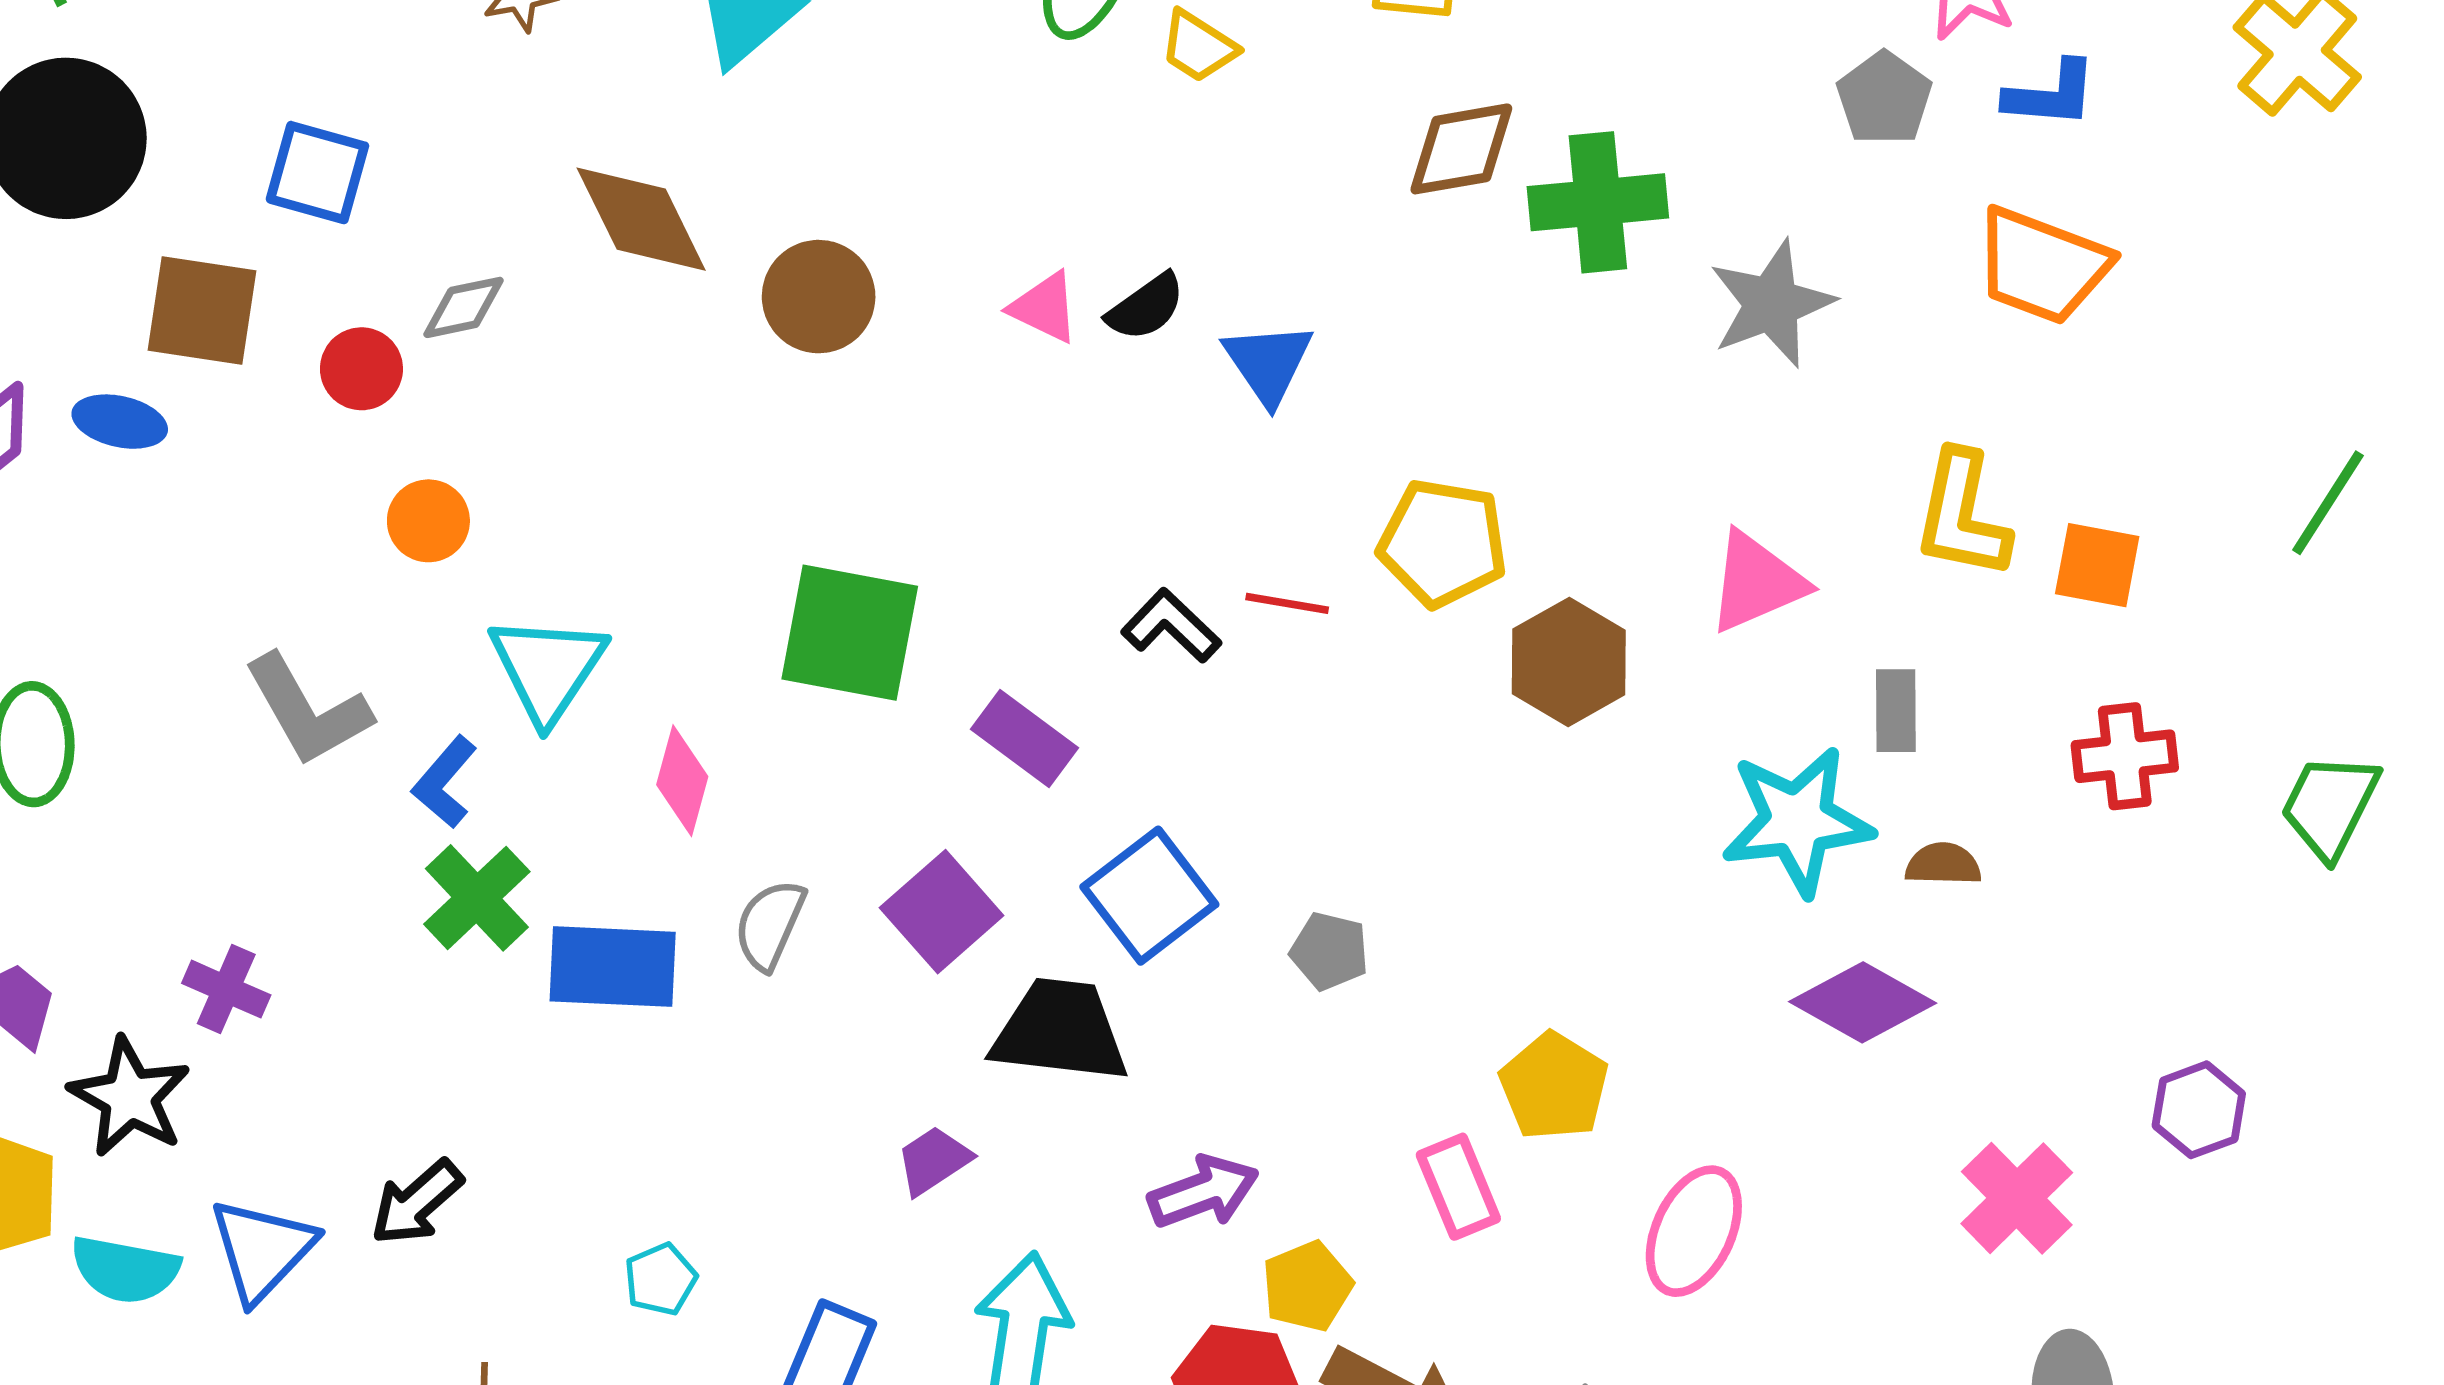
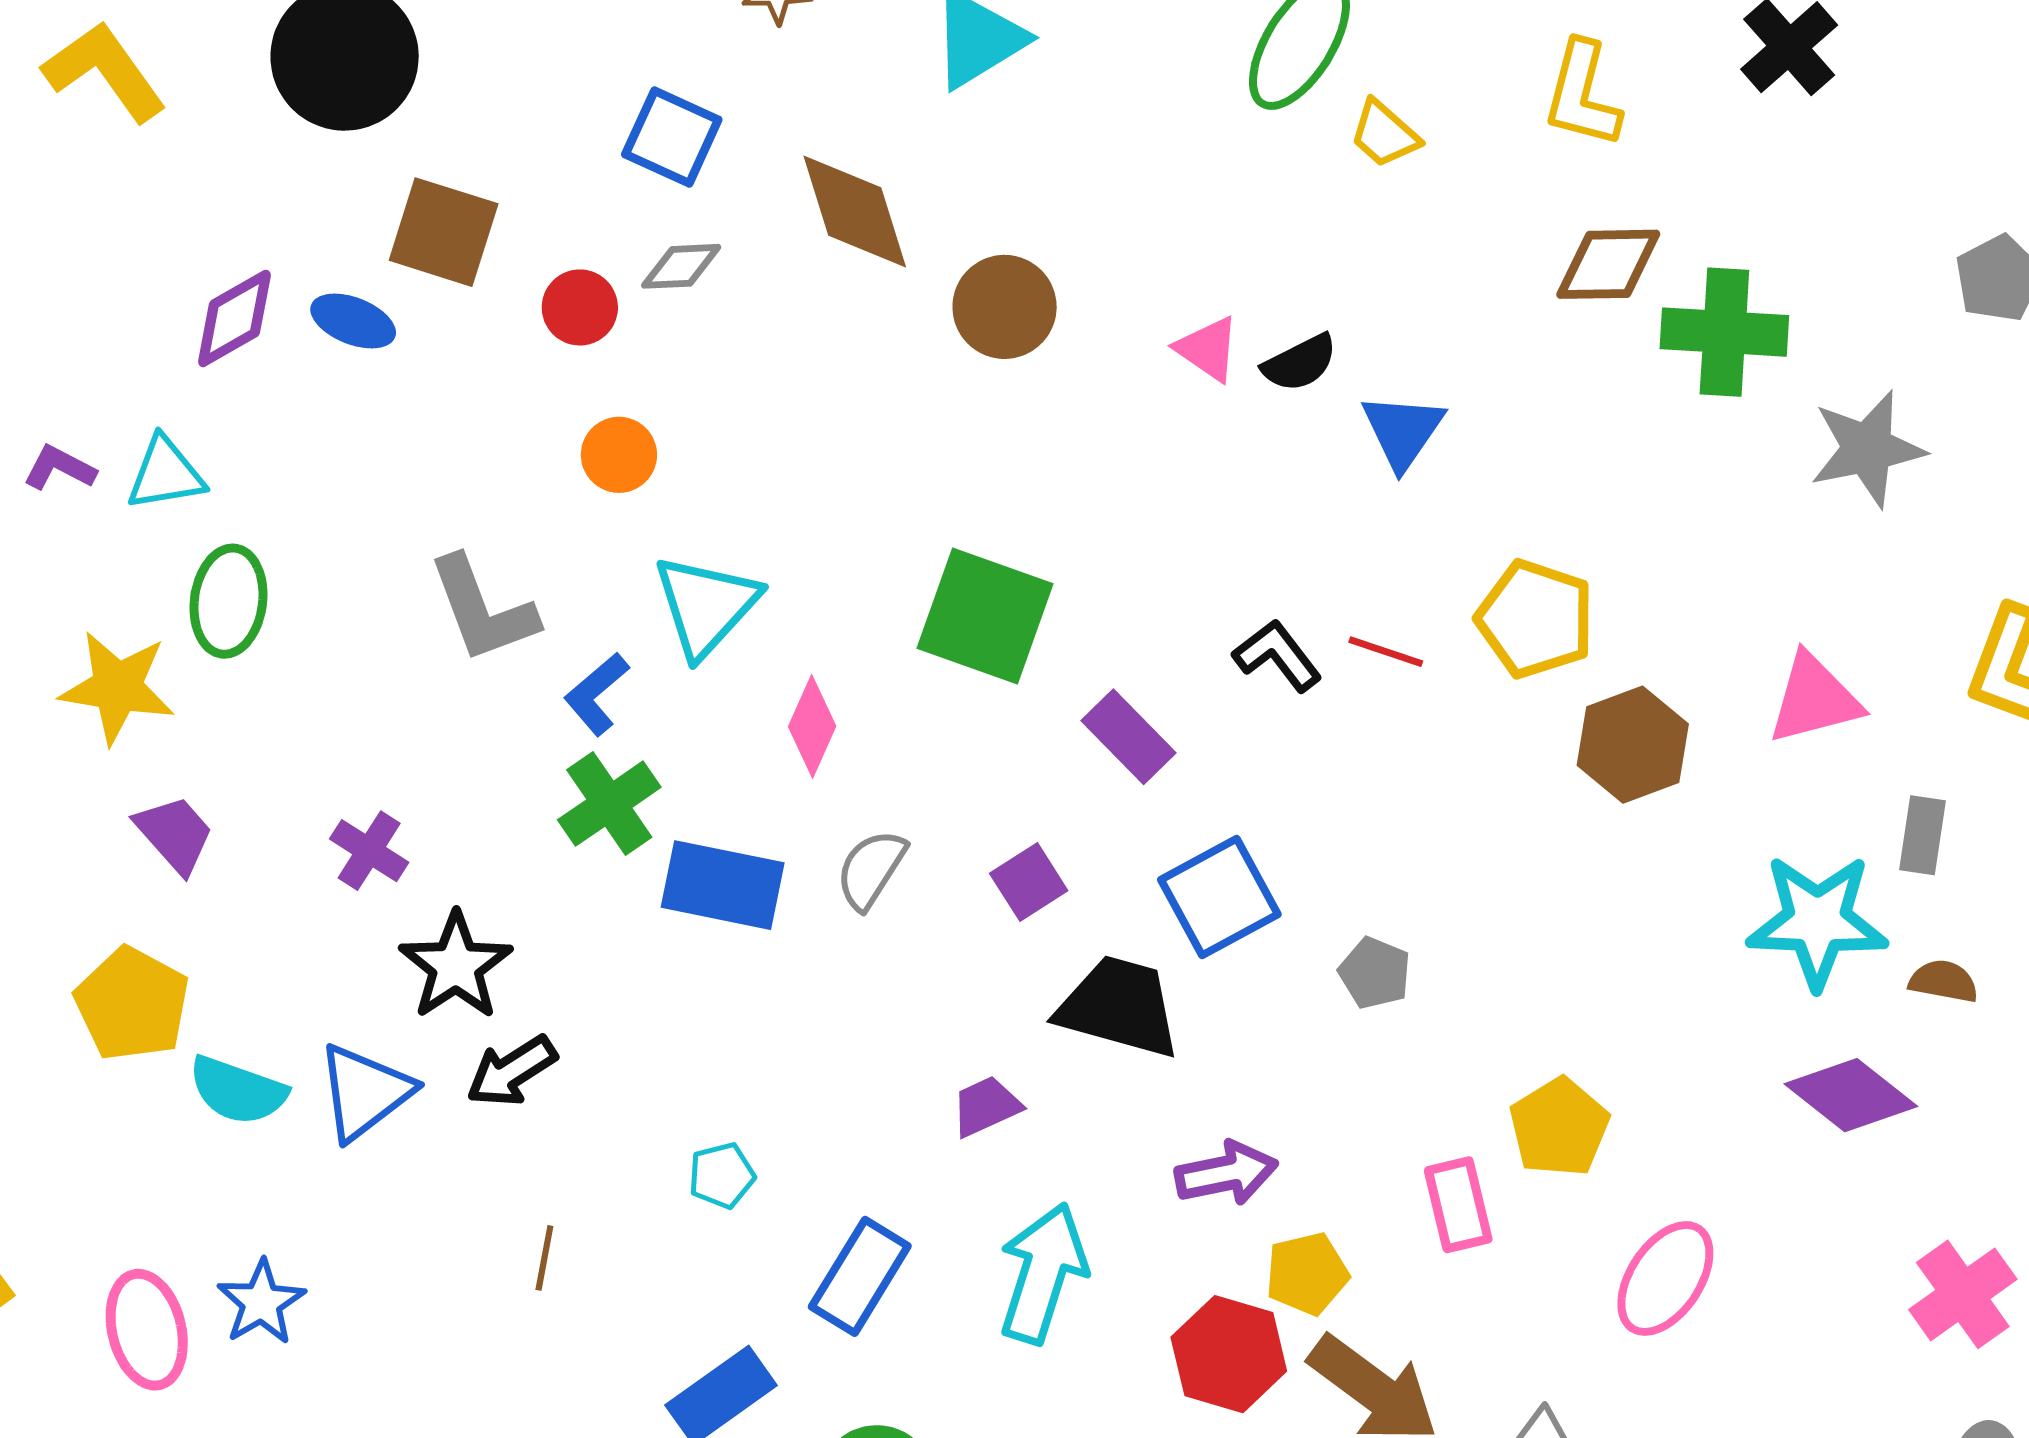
blue square: (317, 173) -> (672, 137), moved
purple square: (942, 912) -> (1029, 882), size x0.7
black star: (130, 1097) -> (456, 966), moved

